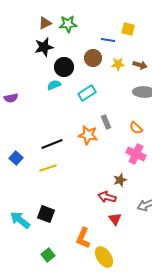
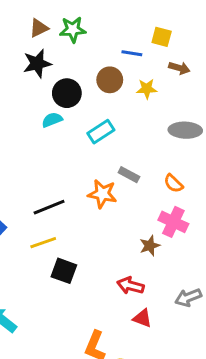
brown arrow: (140, 65) -> (179, 68), moved
gray rectangle: (106, 122) -> (129, 175), turned -40
brown star: (120, 180) -> (150, 246), moved
black square: (46, 214) -> (64, 271), moved
red triangle: (115, 219) -> (142, 318), turned -32

